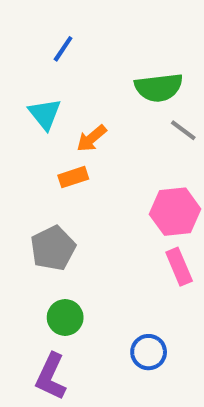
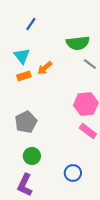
orange rectangle: (73, 177) -> (24, 76), moved
pink rectangle: (179, 267) -> (88, 131), turned -30

